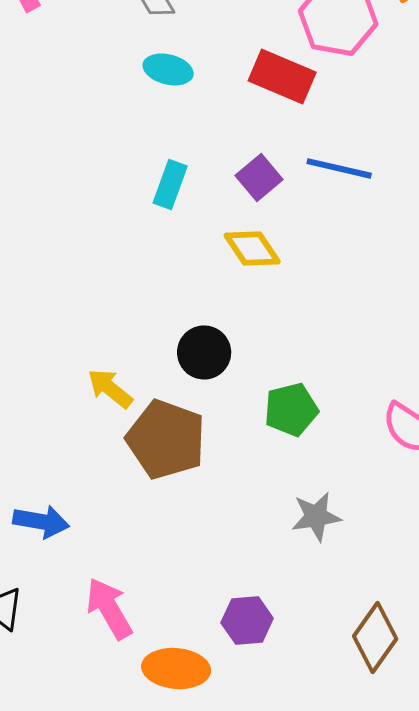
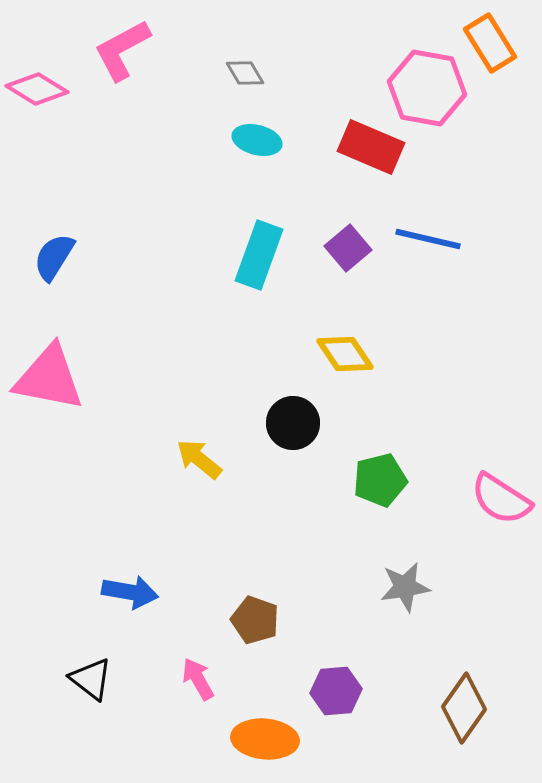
cyan rectangle: (170, 184) -> (259, 255), size x1.4
yellow diamond: (252, 248) -> (345, 354), moved
brown pentagon: (166, 439) -> (255, 620), moved, size x0.6
pink arrow: (109, 608) -> (198, 679), size x0.7

